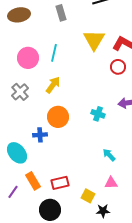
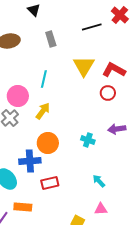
pink circle: (28, 58) -> (18, 96), moved
blue cross: (40, 135) -> (30, 161), size x1.5
orange rectangle: (33, 181) -> (23, 207), turned -54
red rectangle: (60, 183) -> (50, 183), moved

